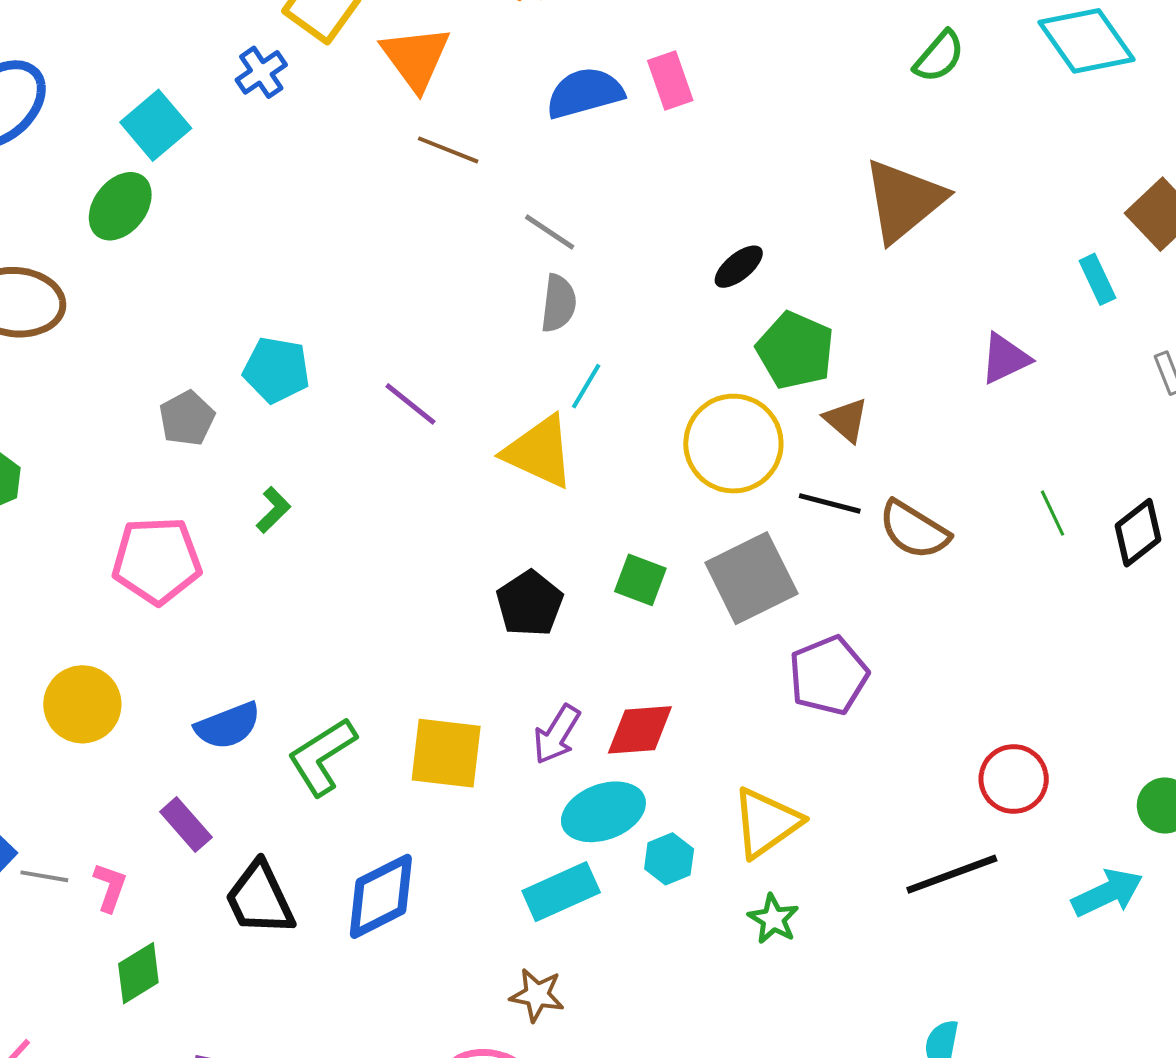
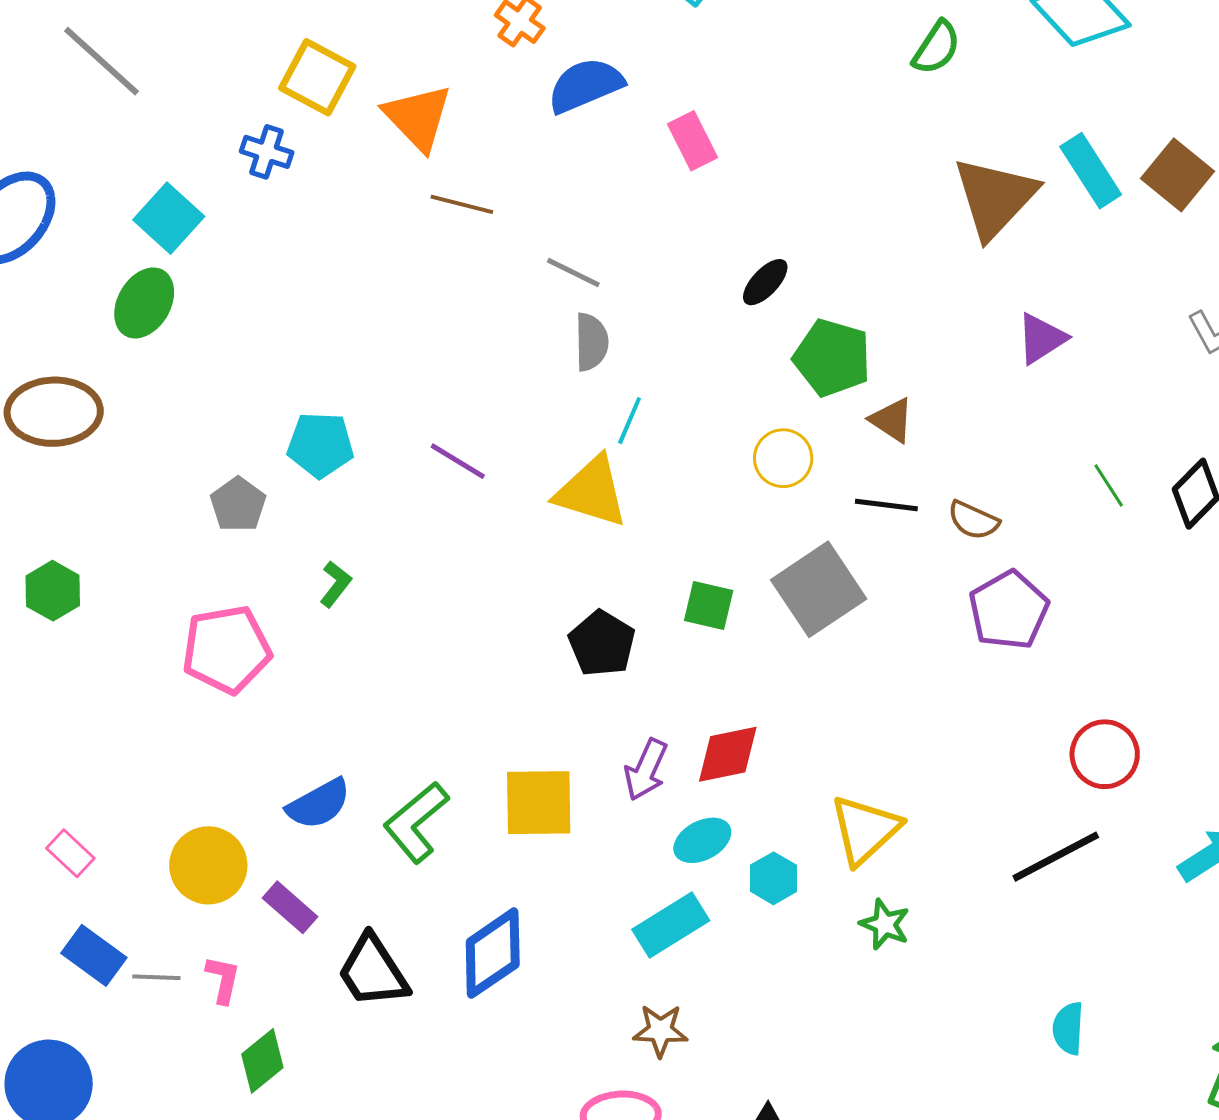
blue cross: (261, 72) -> (267, 152), turned -30
pink rectangle: (670, 81) -> (693, 141), moved
blue semicircle: (585, 93) -> (585, 85), moved
brown triangle: (904, 200) -> (995, 197), moved
cyan rectangle: (1097, 279) -> (1091, 171), moved, size x1.5
yellow circle: (733, 444) -> (783, 458), size x0.6
brown semicircle: (914, 530) -> (973, 520), size x0.7
purple pentagon: (829, 675) -> (1009, 610), moved
yellow circle: (82, 704) -> (208, 865), moved
cyan ellipse: (603, 812) -> (702, 840), size x0.7

